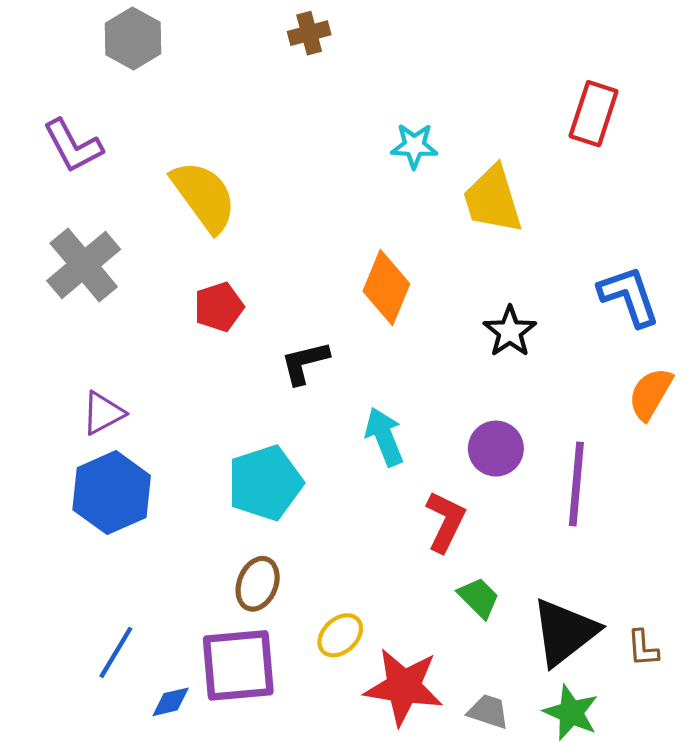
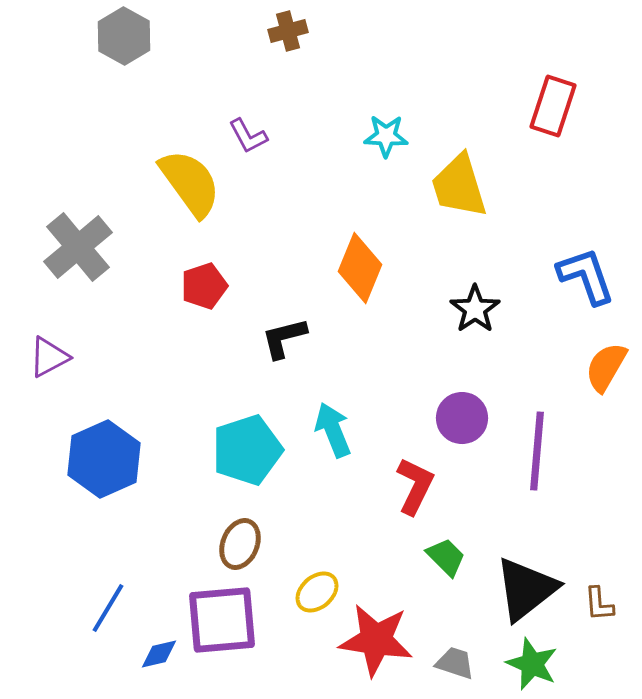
purple L-shape: (73, 146) -> (248, 136), moved, size x0.7
purple triangle: (103, 413) -> (49, 357), moved
cyan arrow: (384, 437) -> (333, 430), moved

